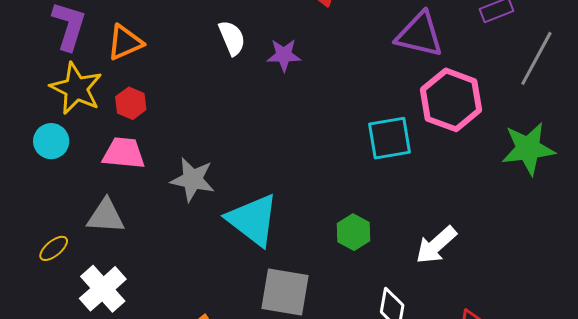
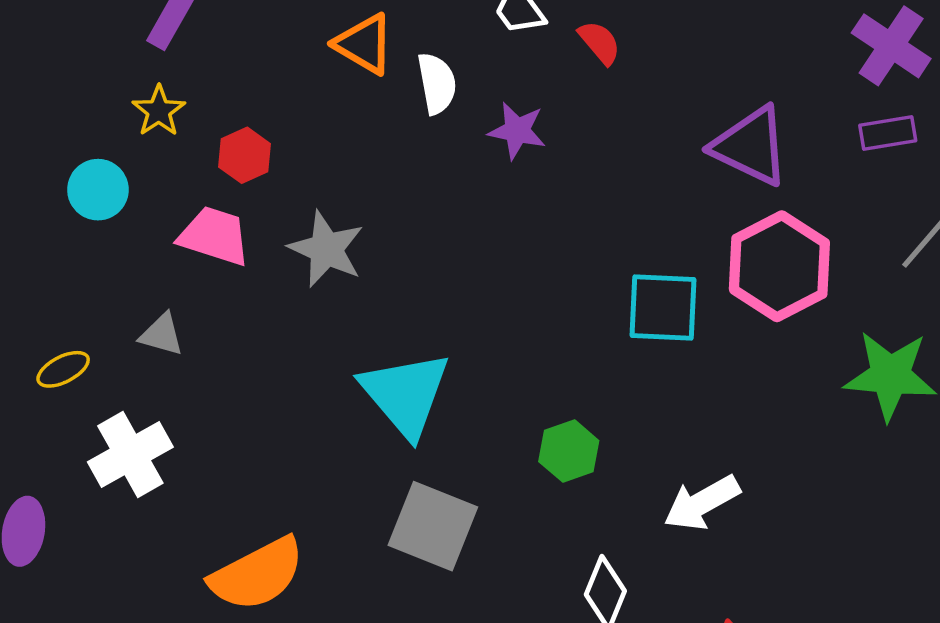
orange triangle: (125, 42) -> (364, 44), moved, turned 42
yellow star: (76, 88) -> (159, 111), size x0.6
gray star: (193, 180) -> (326, 249), moved
gray triangle: (106, 216) -> (162, 335), size x0.7

